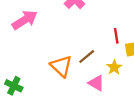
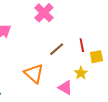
brown line: (87, 57) -> (57, 49), moved

